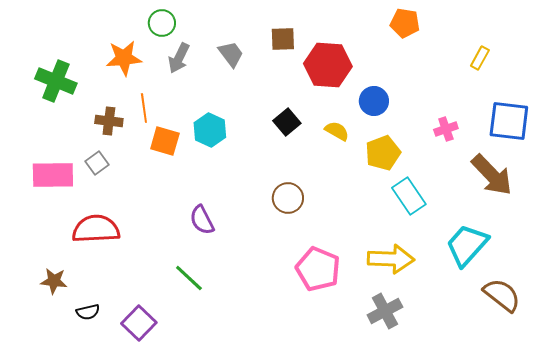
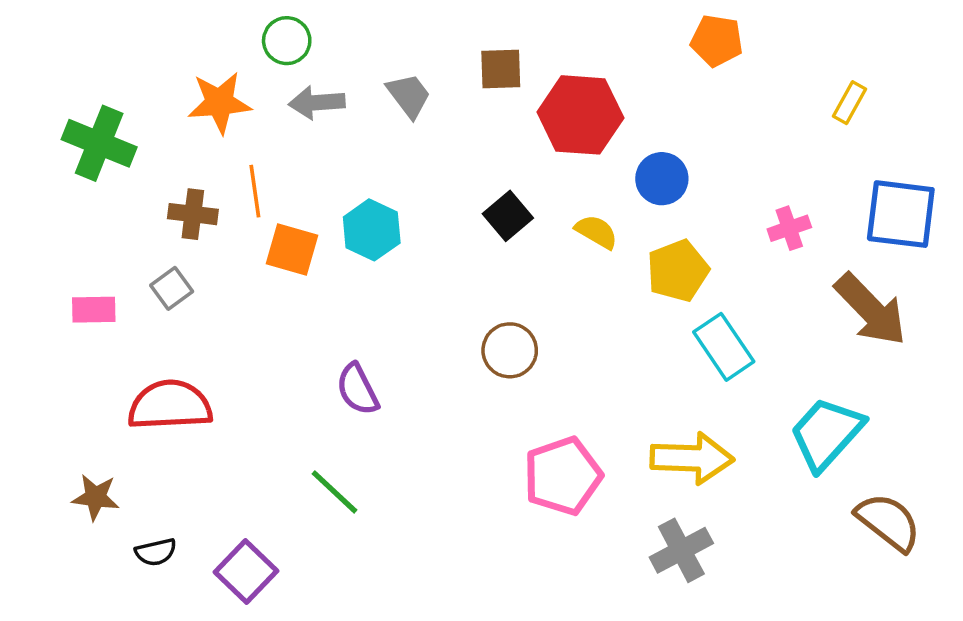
gray arrow: (179, 58) -> (317, 103), turned 60
pink rectangle: (53, 175) -> (94, 310), size x0.6
pink pentagon: (318, 269) -> (563, 476), turned 30

